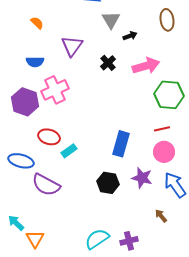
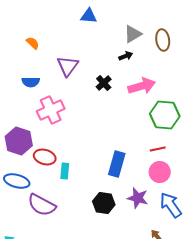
gray triangle: (111, 20) -> (133, 34), moved, turned 30
purple hexagon: (25, 102) -> (19, 141), moved
cyan rectangle: (69, 151) -> (65, 171), turned -49

